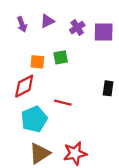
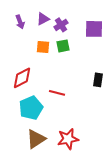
purple cross: (77, 28) -> (61, 25), moved
green square: (61, 57) -> (63, 46), moved
orange square: (37, 62) -> (43, 47), moved

